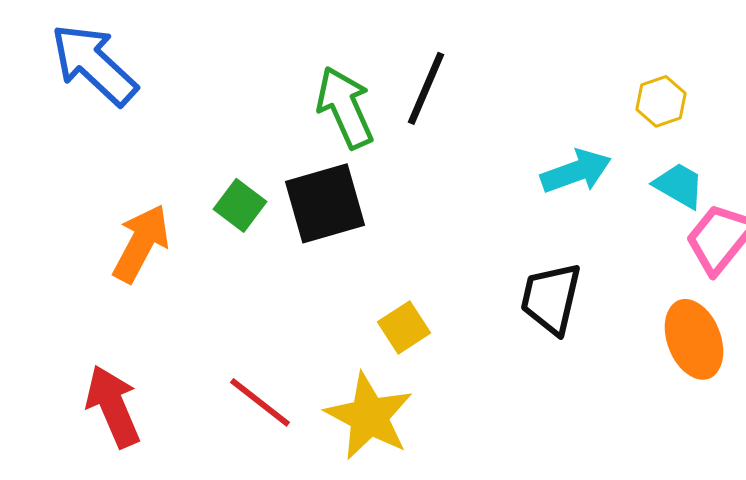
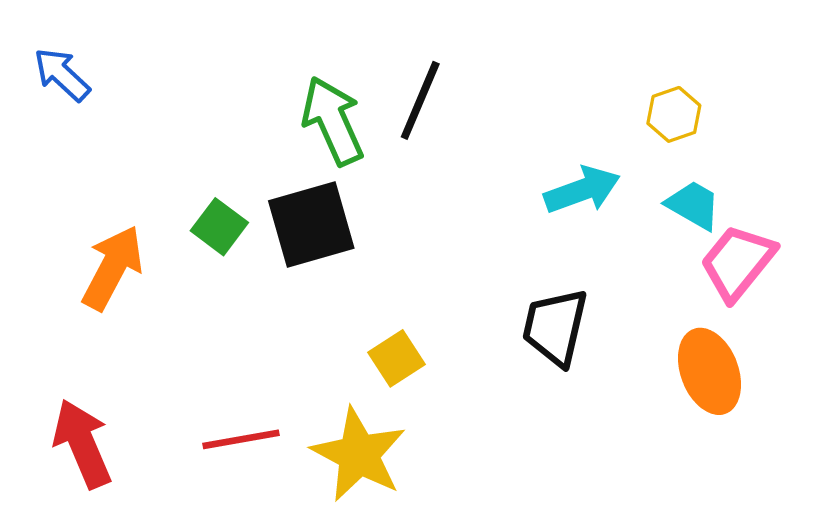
blue arrow: (94, 64) -> (62, 74), size x0.6
red line: (260, 402) -> (241, 439), turned -48

